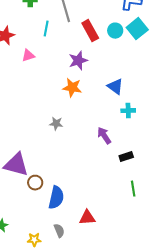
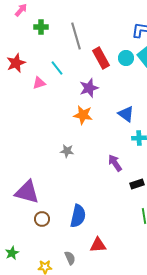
cyan line: (46, 29) -> (57, 68), moved, turned -49
brown circle: (35, 183) -> (42, 219), moved
blue semicircle: (56, 198) -> (78, 216), moved

